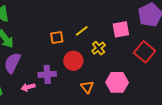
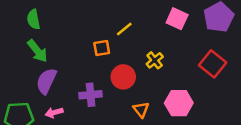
pink square: (121, 29) -> (177, 19), moved, turned 36
yellow line: (82, 31) -> (124, 29), moved
pink arrow: (28, 87) -> (54, 113), moved

